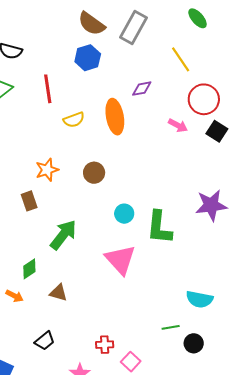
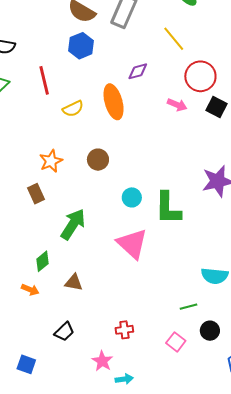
black circle: (194, 343) -> (210, 331), moved
pink square: (131, 362) -> (176, 342), moved

